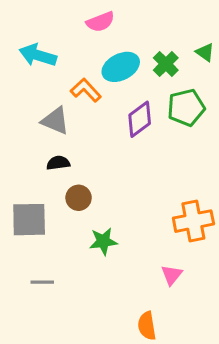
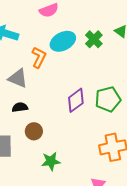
orange L-shape: (86, 90) -> (39, 57), turned 70
green pentagon: (186, 108) -> (108, 99), moved
purple diamond: (140, 119) -> (76, 100), moved

